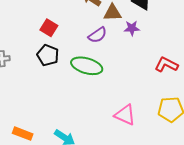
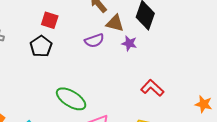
red square: (49, 28) -> (50, 20), turned -30
green ellipse: (87, 66) -> (71, 99), moved

